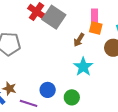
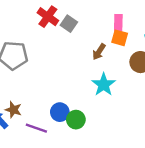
gray square: (54, 17) -> (69, 24), size x0.6
green circle: (72, 97) -> (76, 120), moved

